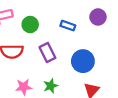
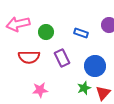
green star: (51, 86) -> (84, 88), moved

